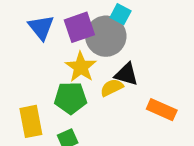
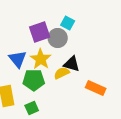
blue triangle: (41, 27) -> (18, 59), moved
gray circle: (106, 36) -> (58, 38), size x0.7

